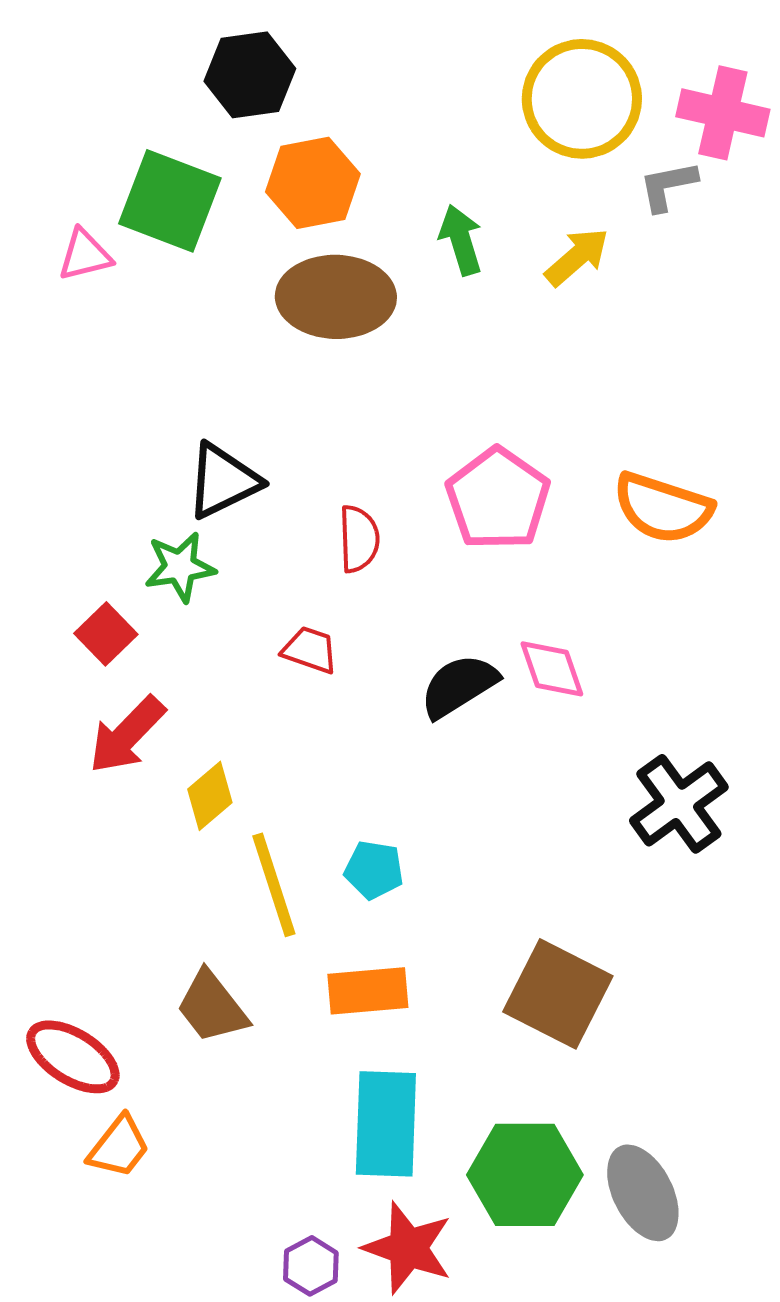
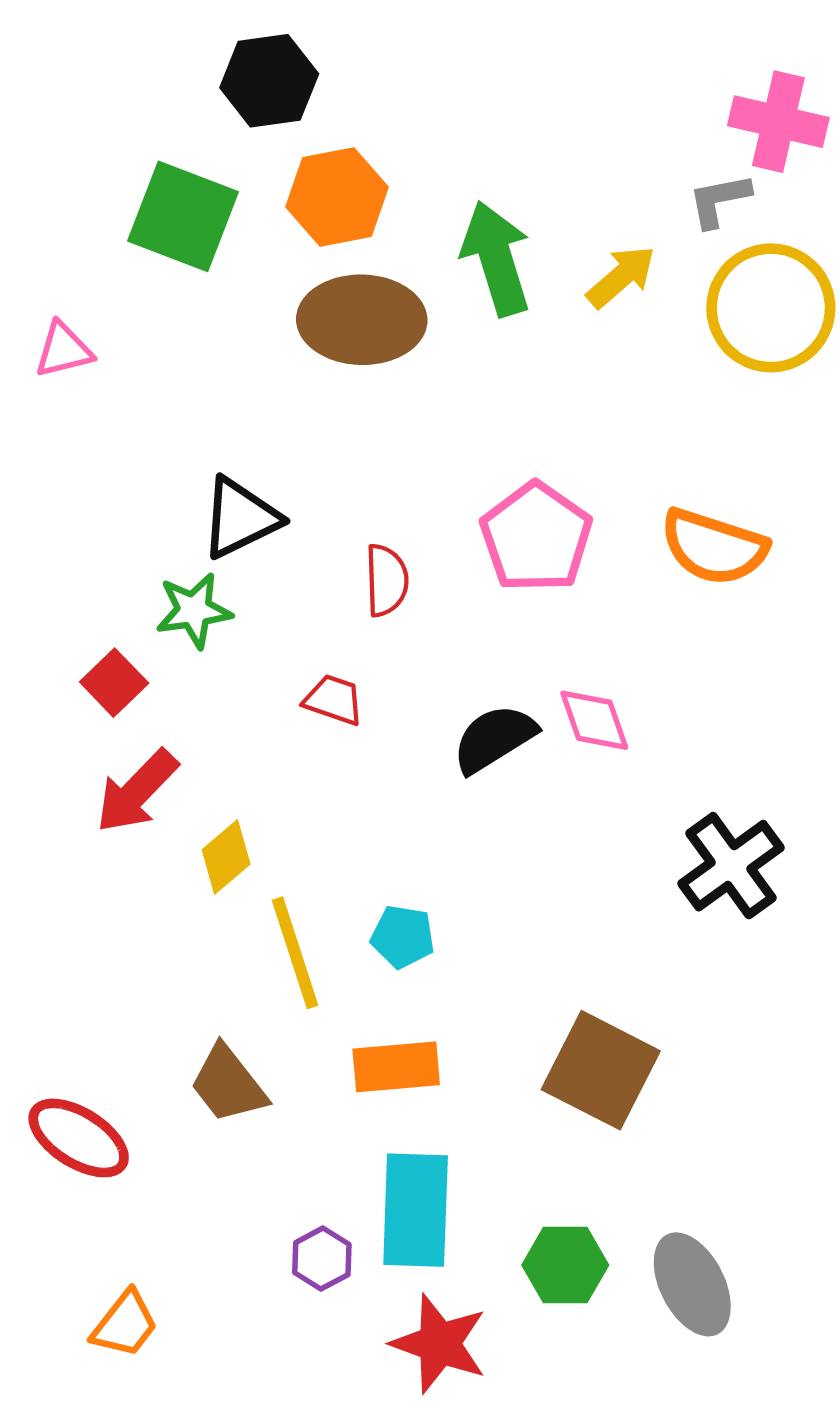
yellow circle: (582, 99) -> (771, 308), moved
green arrow: (461, 240) -> (496, 258), size x1.5
pink triangle: (85, 255) -> (64, 350), moved
orange trapezoid: (119, 1147) -> (125, 1324), moved
green hexagon: (525, 1175) -> (565, 1265), size x0.7
purple hexagon: (311, 1266) -> (322, 1259), moved

